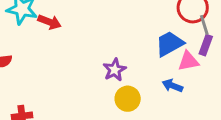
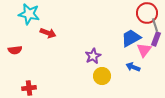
red arrow: (49, 22) -> (48, 33), moved
pink triangle: (188, 61) -> (144, 50), turned -42

